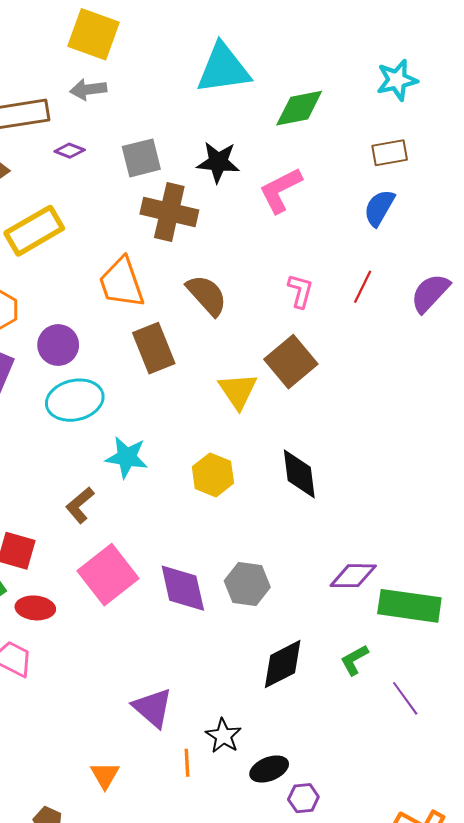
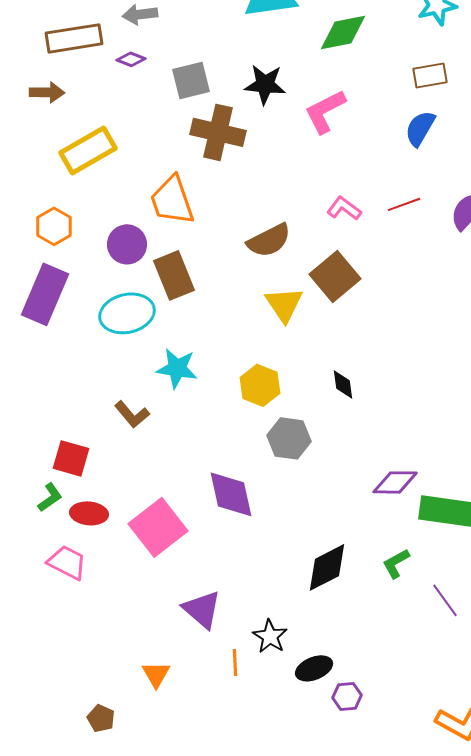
purple diamond: (70, 151) -> (131, 59), moved
red line: (363, 287) -> (404, 204), turned 44
pink L-shape: (300, 291) -> (344, 208), turned -68
brown semicircle: (207, 295) -> (269, 240), moved, turned 105
purple circle: (58, 345) -> (127, 244), moved
brown rectangle: (154, 348) -> (174, 275), moved
black diamond: (299, 474) -> (343, 384), size x0.6
brown L-shape: (80, 505) -> (132, 414), turned -90
pink square: (108, 575) -> (158, 527), moved
gray hexagon: (247, 584) -> (289, 438), moved

